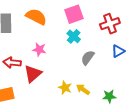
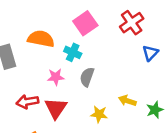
cyan cross: (74, 36) -> (73, 52), moved
gray semicircle: (88, 58) -> (87, 77), moved
yellow arrow: (83, 89) -> (127, 101), moved

